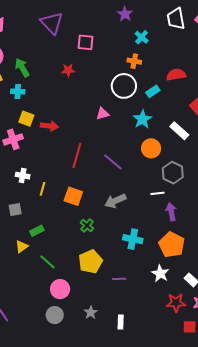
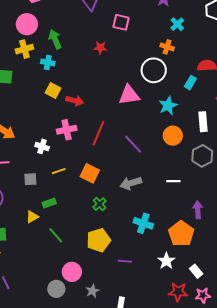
cyan rectangle: (153, 91) -> (190, 83), moved, turned -32
pink triangle: (103, 114) -> (129, 95), size x1.6
white rectangle: (179, 131) -> (203, 122), turned 36
pink cross: (13, 139) -> (67, 130), moved
gray hexagon: (173, 173) -> (202, 156), moved
yellow line: (42, 189) -> (59, 171), moved, turned 48
purple arrow: (171, 212) -> (198, 210), moved
pink circle: (60, 289) -> (72, 272), moved

